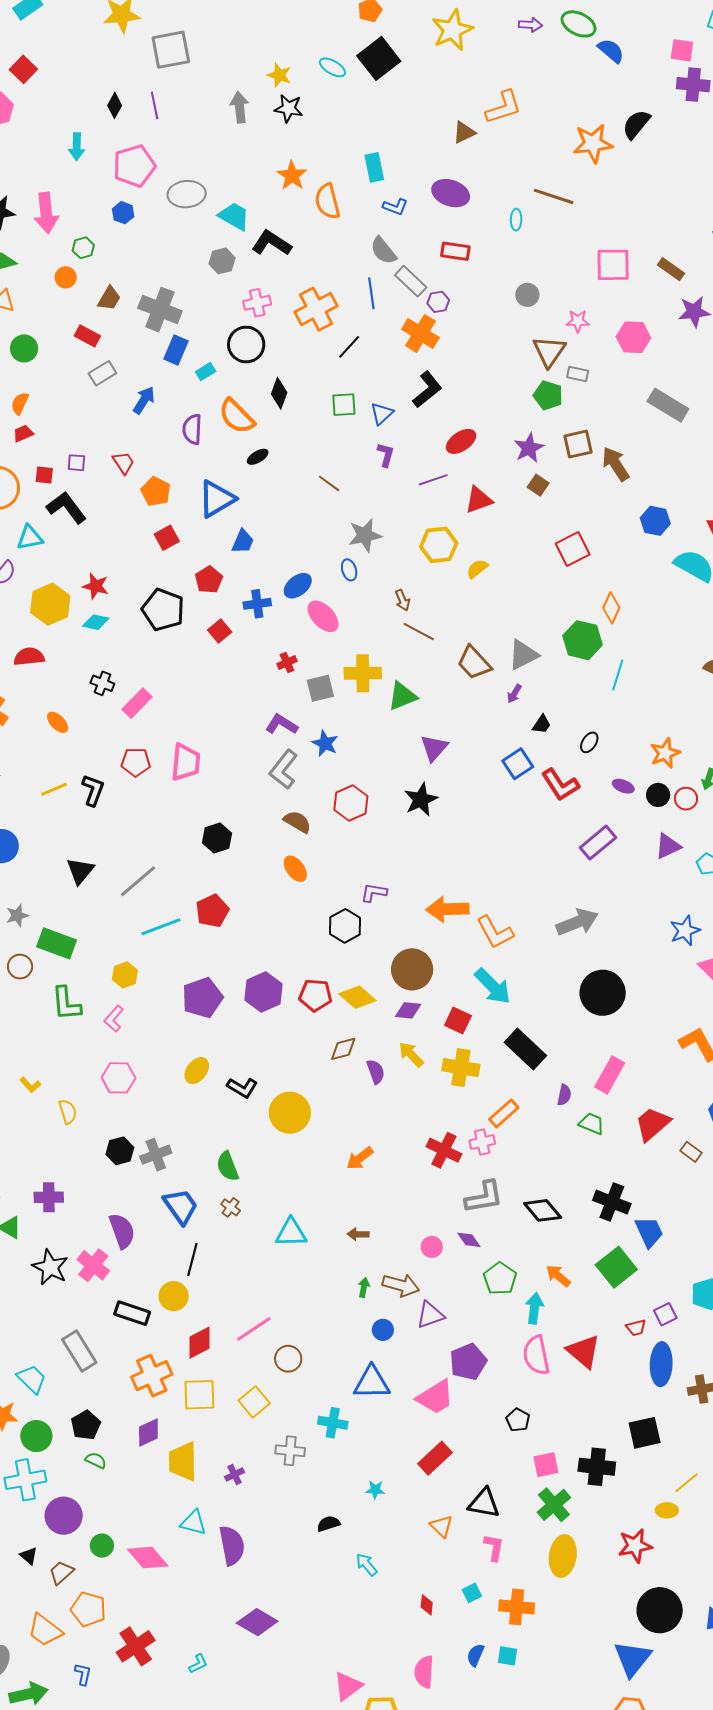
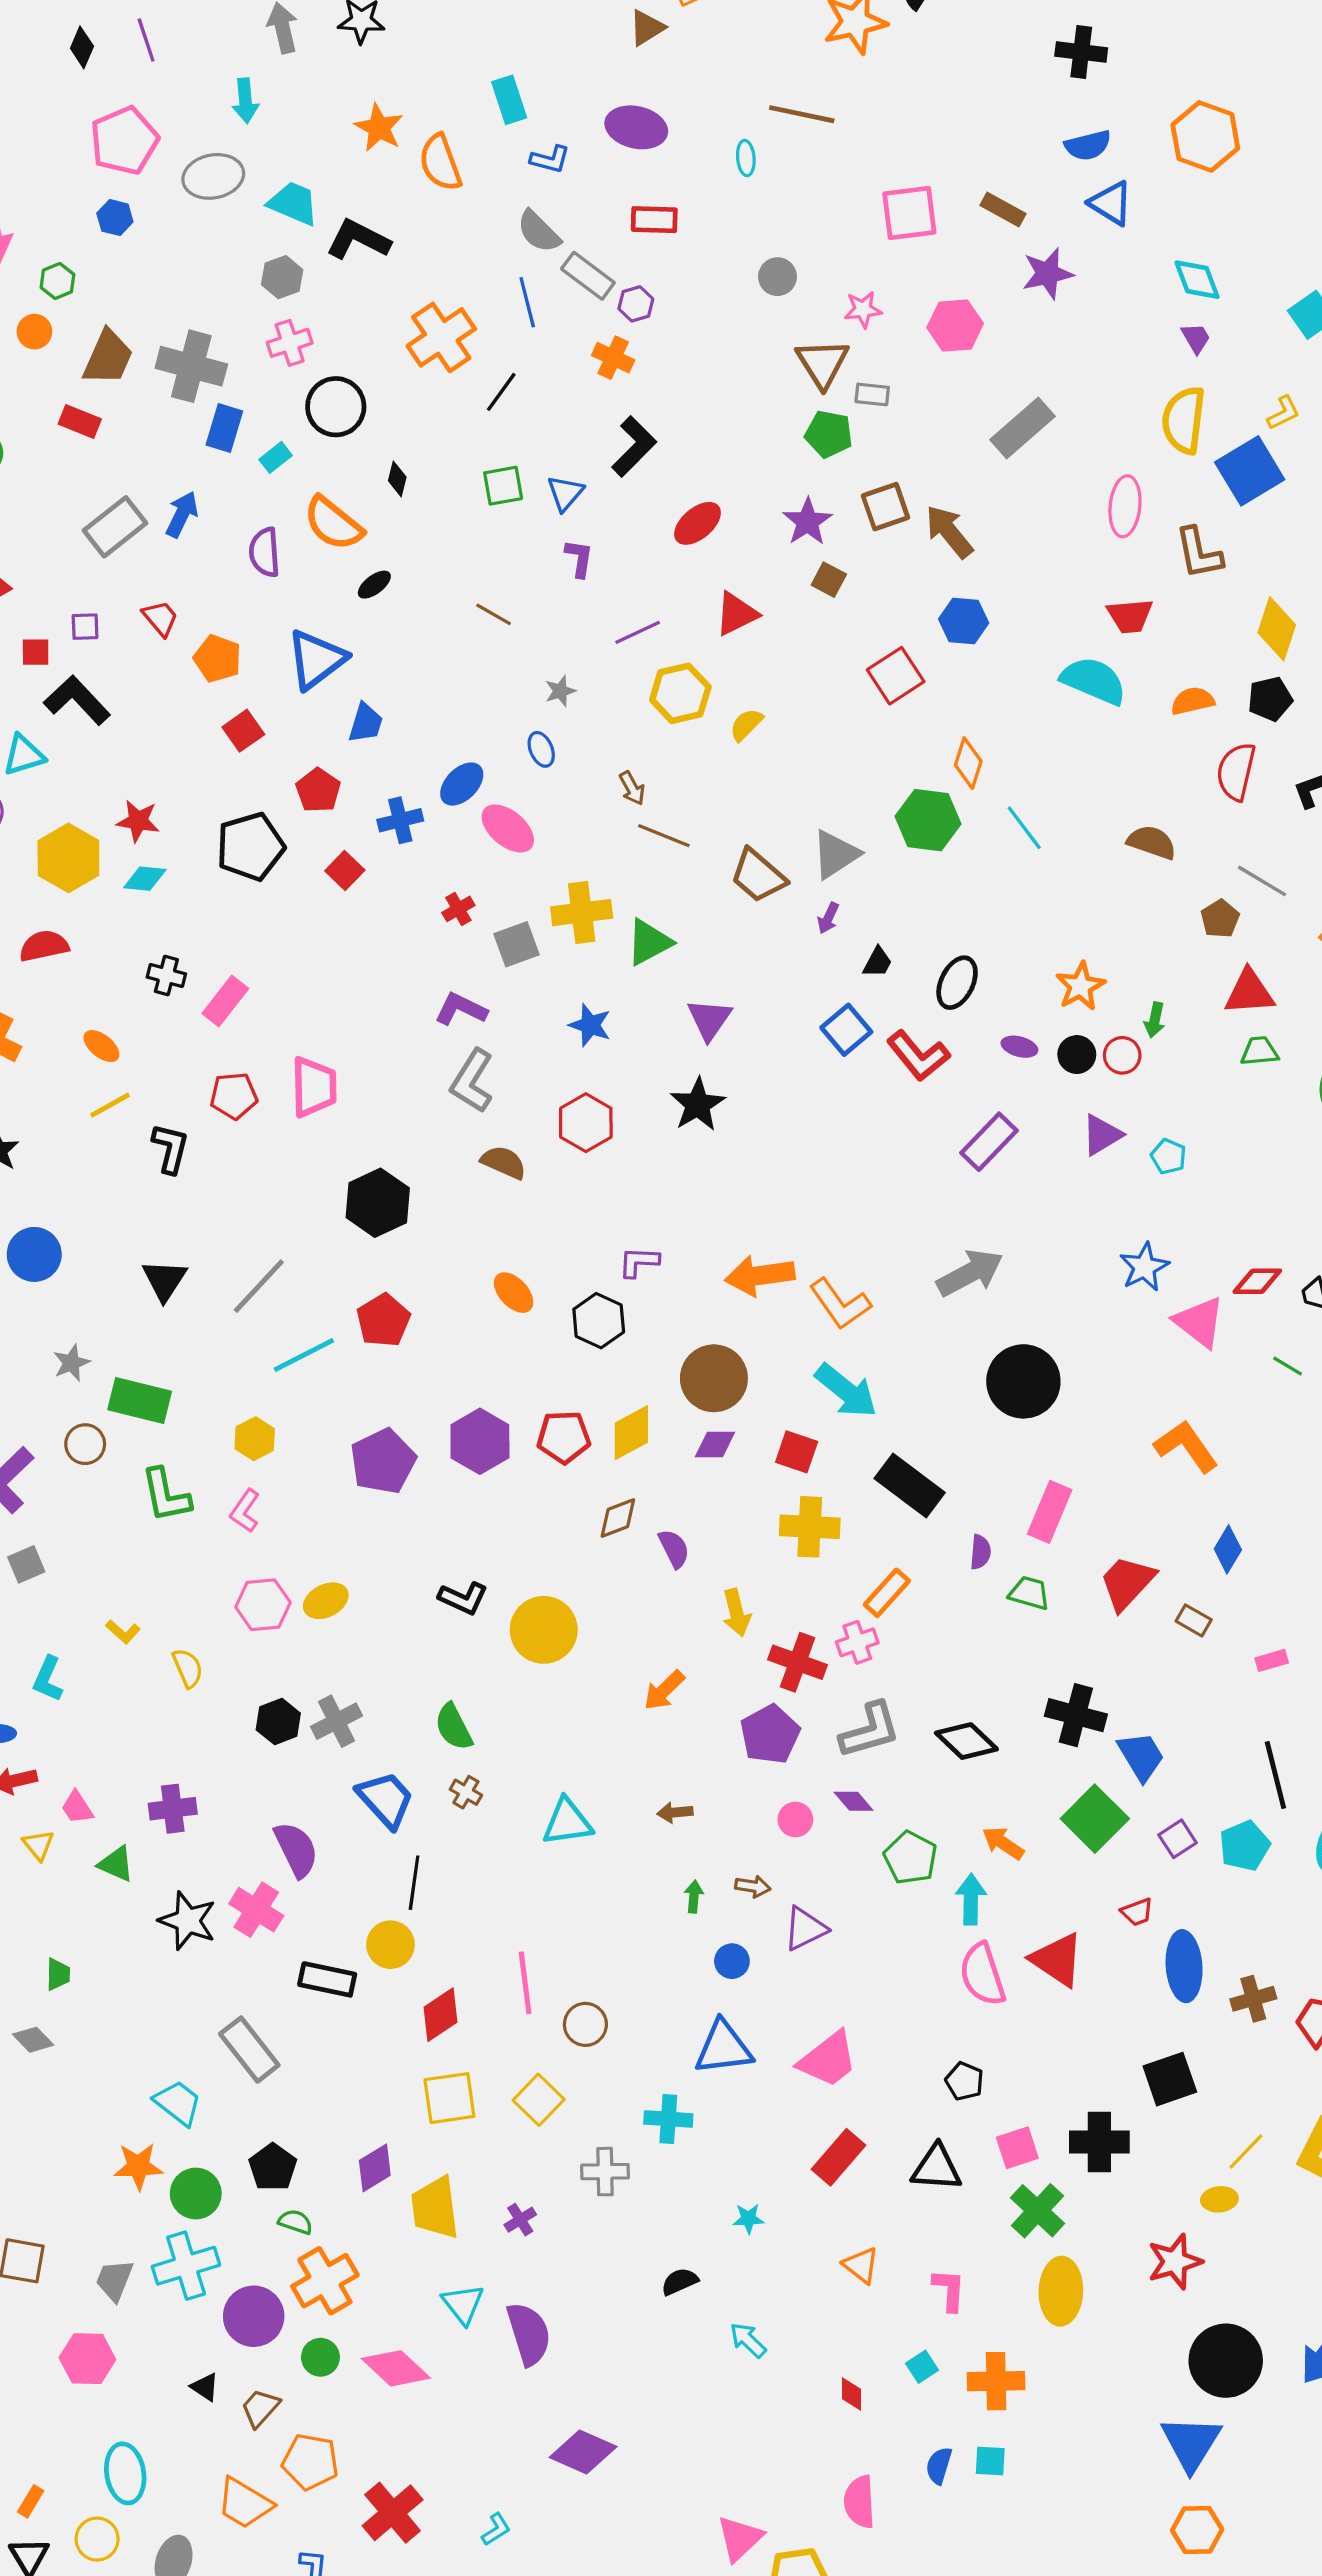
cyan arrow: (77, 147) -> (245, 101), moved
brown trapezoid: (109, 298) -> (108, 357), size x1.4
pink cross: (257, 303) -> (290, 343), moved
orange cross: (420, 333) -> (613, 358), size x0.7
gray rectangle: (102, 373) -> (115, 527), moved, size x1.4
black diamond: (279, 393) -> (397, 479), size x0.7
gray rectangle: (668, 405) -> (1022, 428), turned -66
purple line: (433, 480) -> (638, 632), moved
blue hexagon: (655, 521) -> (964, 621), moved
gray star: (365, 535) -> (560, 691), size x0.6
black pentagon: (163, 610) -> (250, 847), turned -30
cyan line: (618, 675) -> (1024, 828), moved, turned -48
black ellipse: (589, 742) -> (957, 983), size x1.5
blue star: (325, 743) -> (590, 1025), moved
yellow line: (54, 789) -> (110, 1105), moved
black hexagon: (217, 838) -> (378, 1203), size x1.4
orange ellipse: (295, 869) -> (514, 1293), moved
yellow diamond: (357, 997) -> (631, 1433), turned -63
yellow arrow: (411, 1054) -> (736, 1613), moved, turned -144
yellow ellipse: (197, 1071) -> (326, 1601), moved, turned 32
brown arrow: (401, 1285) -> (753, 1886), size x0.6
purple square: (665, 1314) -> (1178, 1839), moved
pink line: (254, 1329) -> (525, 1983), turned -57
purple pentagon: (468, 1362) -> (770, 1734), moved
orange cross: (152, 1376) -> (325, 2281), moved
black triangle: (484, 1503) -> (937, 2168), moved
cyan triangle: (193, 1523) -> (463, 2304), turned 44

